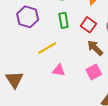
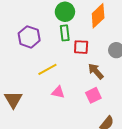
green rectangle: (64, 20) -> (65, 33), moved
red square: (88, 25) -> (81, 47), moved, turned -35

